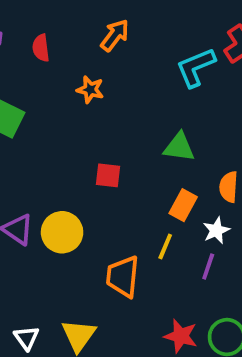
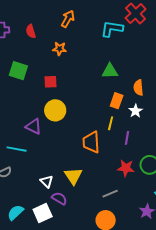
cyan L-shape: (196, 67) -> (112, 29), turned 40
red square: (108, 175) -> (51, 82), moved
yellow circle: (62, 232) -> (55, 110), moved
purple line: (208, 266) -> (127, 138), moved

